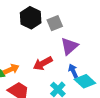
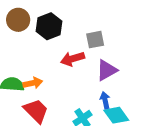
black hexagon: (31, 18) -> (49, 26), moved
red arrow: (43, 63) -> (72, 59), moved

